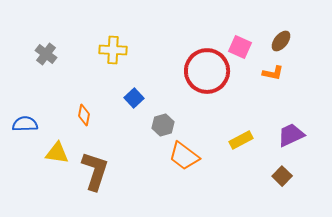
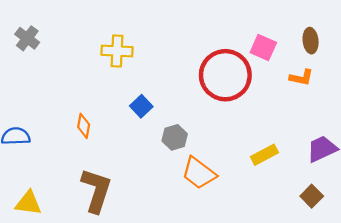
brown ellipse: (281, 41) -> (311, 41), turned -45
gray cross: (46, 54) -> (27, 38), moved
yellow triangle: (57, 153) -> (28, 203), moved

